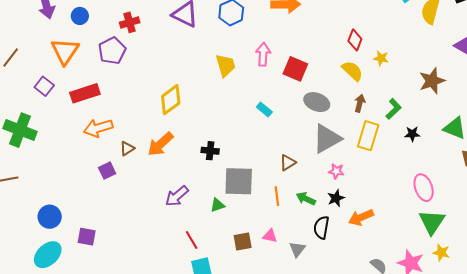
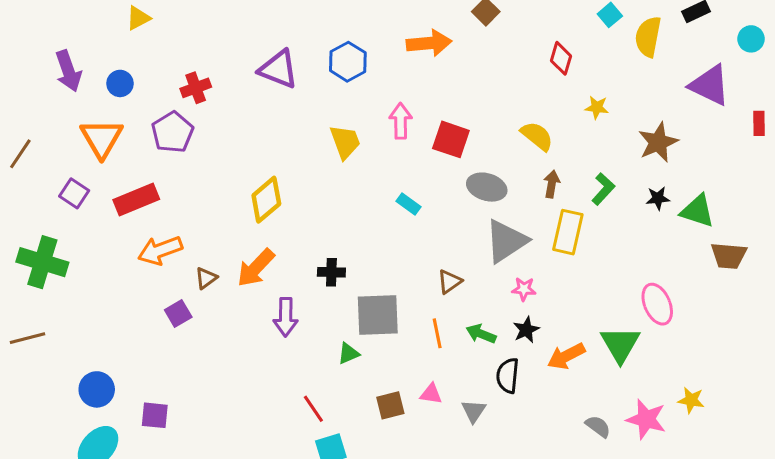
red diamond: (355, 40) -> (561, 58), moved
yellow star: (381, 58) -> (597, 107), moved
black star: (412, 134) -> (658, 198), moved
purple arrow: (177, 196) -> (286, 317), moved, turned -45
green triangle: (432, 222) -> (620, 344), moved

